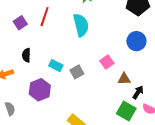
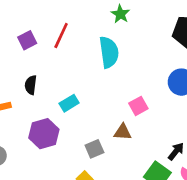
cyan rectangle: (56, 66) -> (69, 103), turned -64
gray square: (77, 72) -> (94, 149), moved
brown triangle: (124, 79) -> (123, 132), moved

